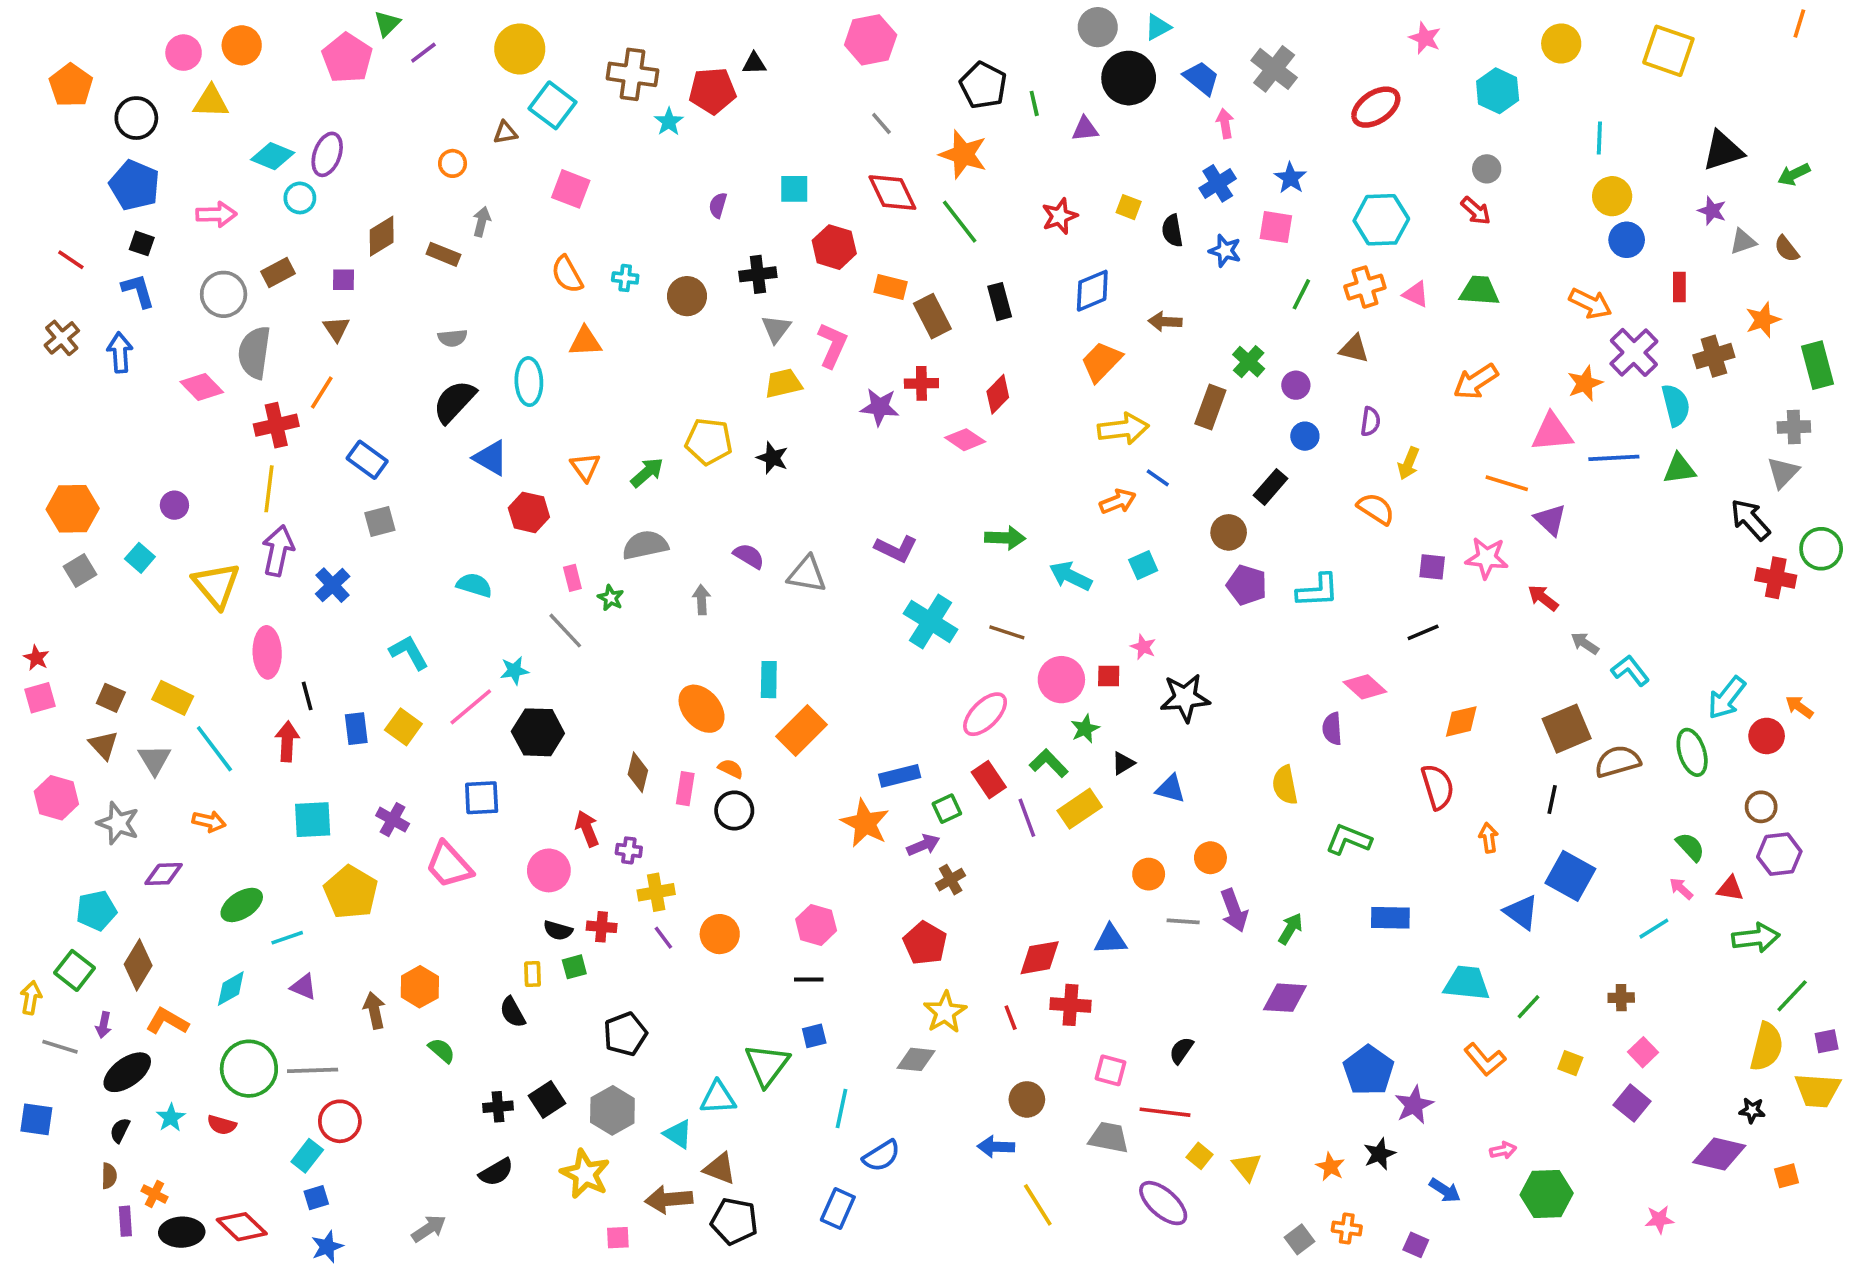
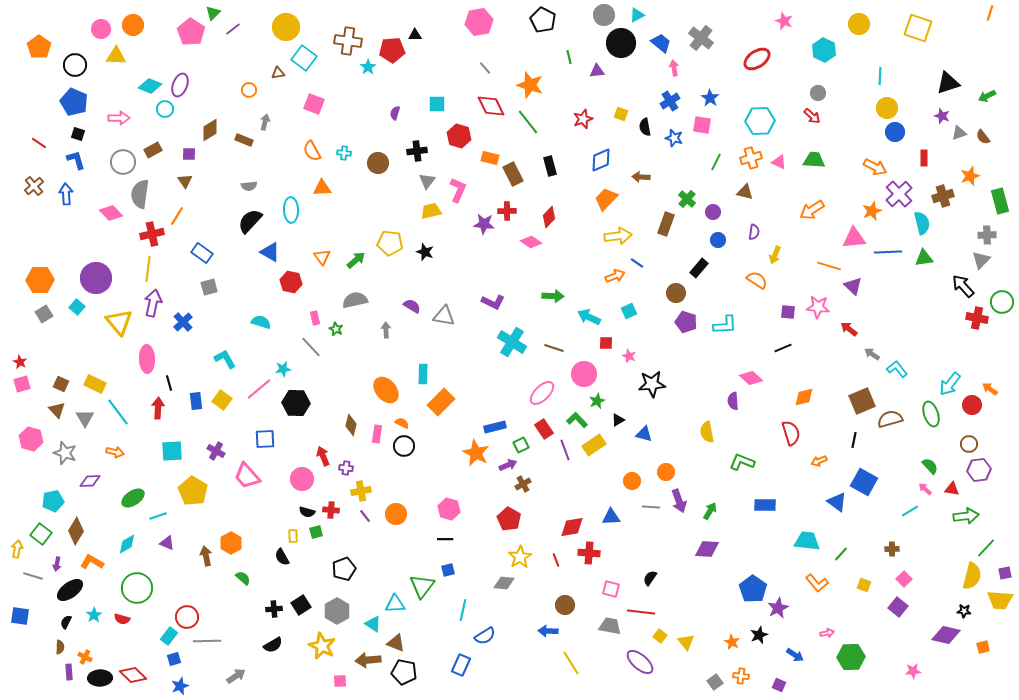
black pentagon: (983, 85) -> (543, 20), moved
purple circle: (174, 505) -> (96, 278), size x2.0
red square: (1109, 676) -> (606, 343), moved
orange arrow: (1489, 838) -> (819, 461), turned -105
gray line: (313, 1070) -> (207, 641), moved

